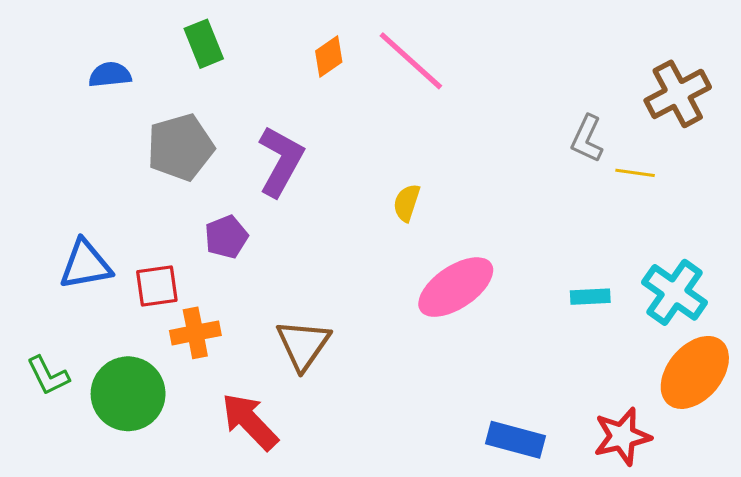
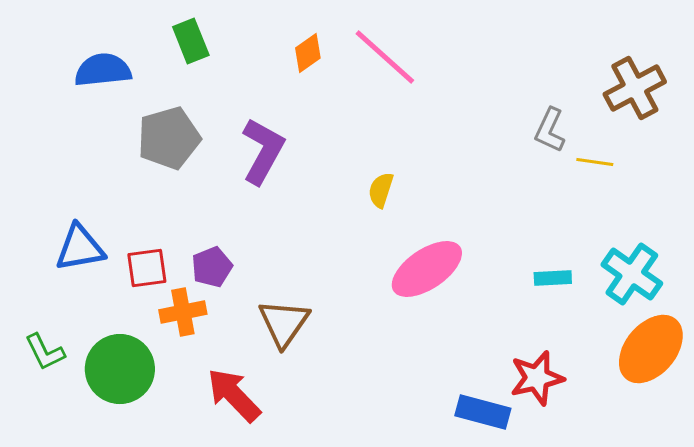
blue semicircle: (110, 75) -> (103, 70), size x1.4
purple pentagon: (226, 237) -> (212, 267), moved
red star: (622, 436) -> (537, 378), moved

